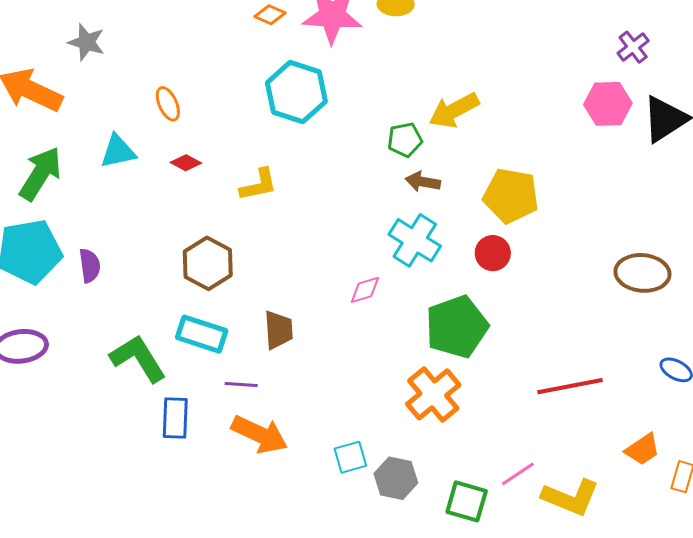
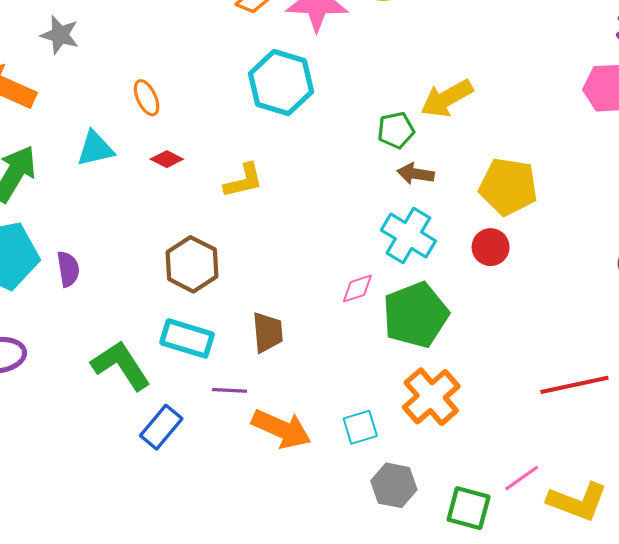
green pentagon: (457, 327) -> (416, 315), moved
blue rectangle: (175, 418) -> (161, 427), turned 39
orange arrow: (260, 434) -> (281, 429), moved
cyan square: (350, 457) -> (360, 427), moved

